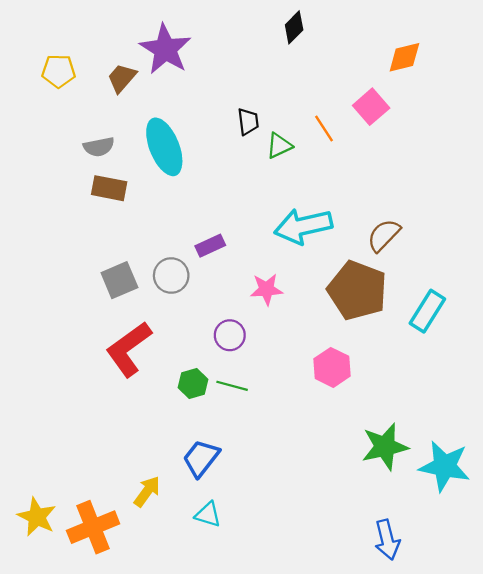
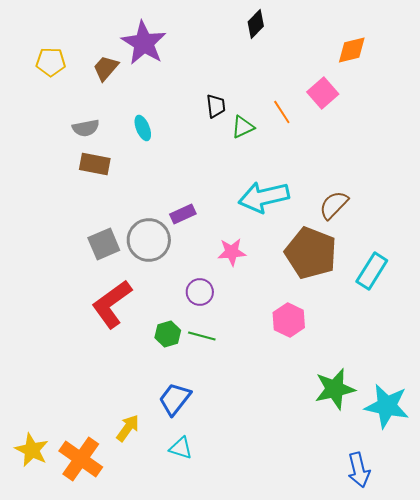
cyan ellipse: (164, 147) -> (143, 128), size x0.5
gray circle: (171, 276) -> (149, 240), size x1.4
orange cross: (93, 527) -> (81, 459), turned -33
blue arrow: (387, 540) -> (359, 470), moved

